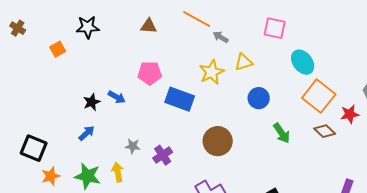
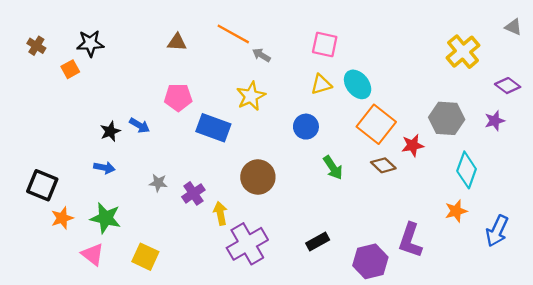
black star: (88, 27) -> (90, 43), moved
brown cross: (18, 28) -> (36, 46), moved
yellow triangle: (244, 62) -> (321, 84), moved
blue arrow: (87, 133) -> (104, 168), turned 54
yellow arrow: (118, 172) -> (220, 213), moved

